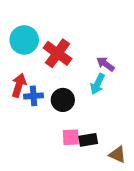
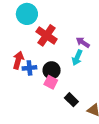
cyan circle: (24, 40) -> (27, 14), moved
pink square: (71, 137) -> (51, 82), moved, turned 32
black rectangle: (88, 140) -> (71, 100), turned 56

